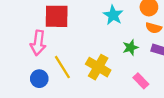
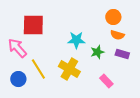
cyan star: (113, 15) -> (76, 40), moved, turned -30
pink arrow: (38, 43) -> (17, 48), turned 130

